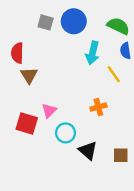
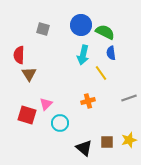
blue circle: (74, 21) -> (81, 25), moved
black triangle: (88, 151) -> (84, 148), moved

